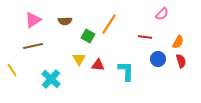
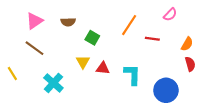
orange line: (109, 24) -> (129, 25), moved
brown line: (33, 46) -> (34, 48), turned 48
blue circle: (158, 59) -> (166, 90), moved, size x1.5

